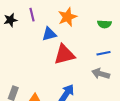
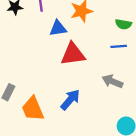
blue line: (104, 53) -> (119, 46), moved

